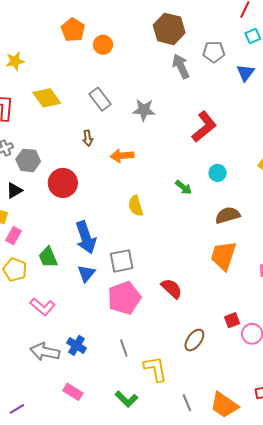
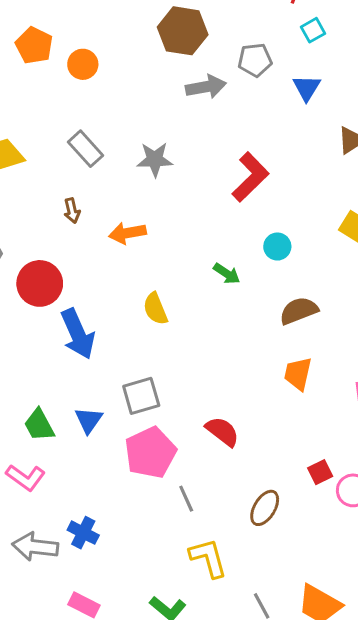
gray arrow: (181, 66) -> (206, 87), turned 110
blue arrow: (86, 237) -> (78, 334), moved
orange trapezoid: (223, 256) -> (298, 374), size x0.7
green trapezoid: (48, 257) -> (39, 425), moved
gray line: (124, 348) -> (186, 499), moved

